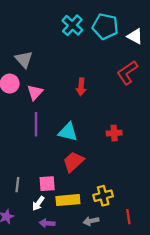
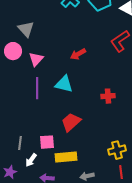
red arrow: (81, 87) -> (78, 54), turned 56
cyan triangle: (68, 132) -> (64, 84), moved
yellow cross: (103, 196) -> (117, 150), moved
white arrow: (38, 203) -> (31, 160), moved

